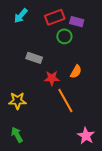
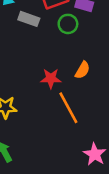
gray rectangle: (34, 58) -> (29, 19), moved

